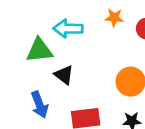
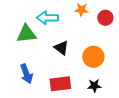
black triangle: (64, 75) -> (61, 48), moved

